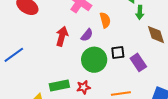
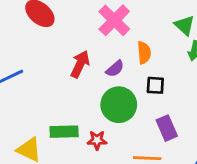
black square: (118, 53) -> (155, 85), moved
purple rectangle: (138, 62) -> (167, 128), moved

